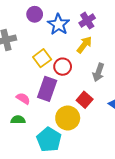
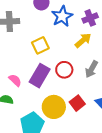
red circle: (63, 67) -> (64, 70), moved
red square: (85, 100) -> (77, 103), moved

